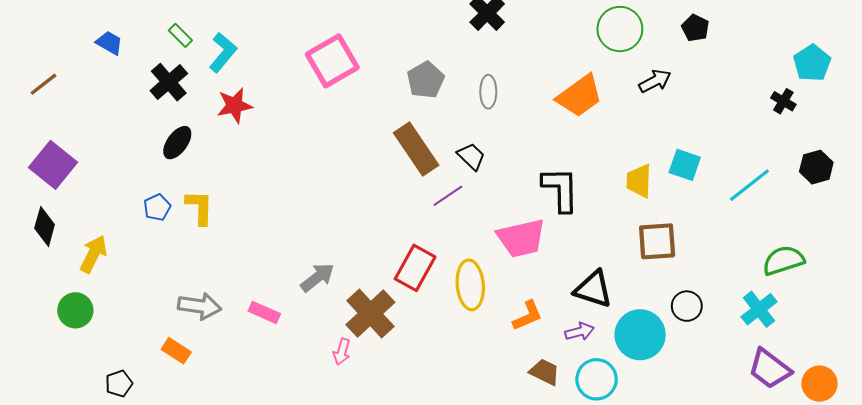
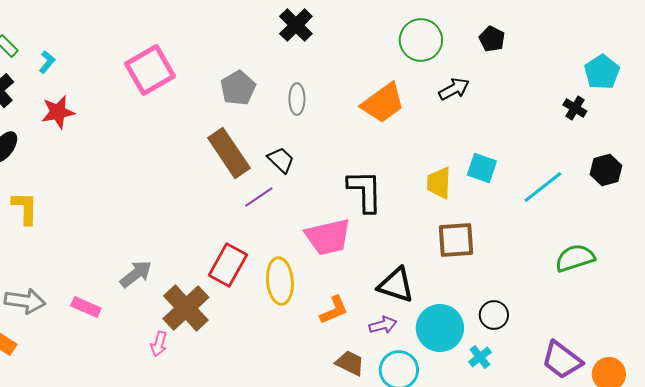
cyan L-shape: (223, 52) -> (47, 62), size x0.6
black circle: (687, 306) -> (494, 315), moved
cyan cross: (759, 309) -> (480, 357), moved, size x0.7

